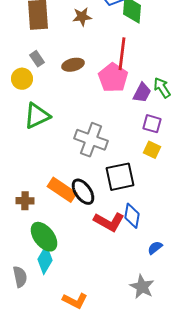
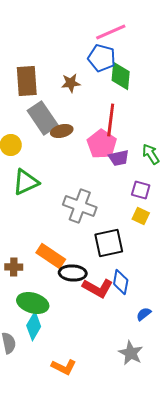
gray rectangle: (37, 59) -> (43, 118), moved, size x2.0
purple trapezoid: (142, 93) -> (119, 158), moved, turned 50
black ellipse: (83, 192) -> (73, 273), moved, turned -52
green ellipse: (44, 237) -> (33, 303), turned -36

